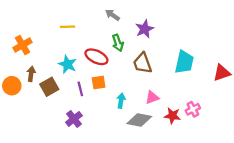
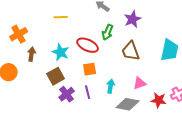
green arrow: (118, 43) -> (108, 32), turned 42
brown arrow: (31, 74) -> (32, 54), moved
brown square: (49, 87) -> (56, 76), moved
purple line: (80, 89) -> (88, 92), moved
purple cross: (74, 119) -> (67, 94), moved

